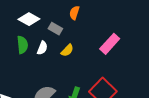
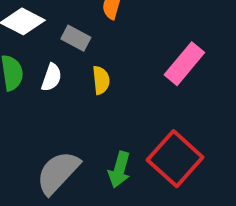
yellow semicircle: (67, 50) -> (101, 80), turned -48

